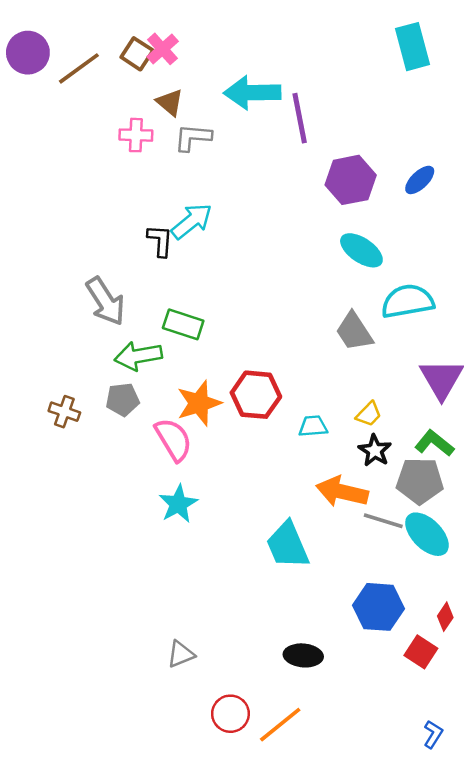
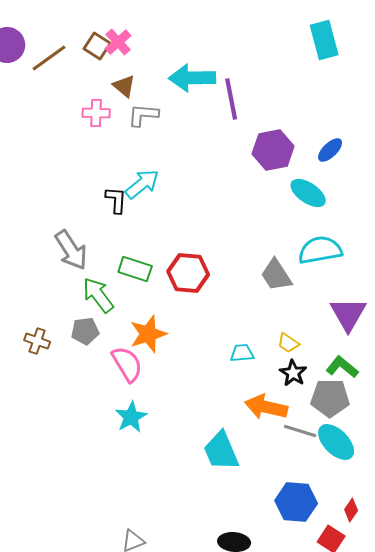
cyan ellipse: (361, 250) -> (308, 193), moved
green arrow: (138, 356) -> (98, 295), turned 63
red hexagon: (256, 395) -> (188, 273), moved
yellow trapezoid: (369, 414) -> (288, 343), turned 80

